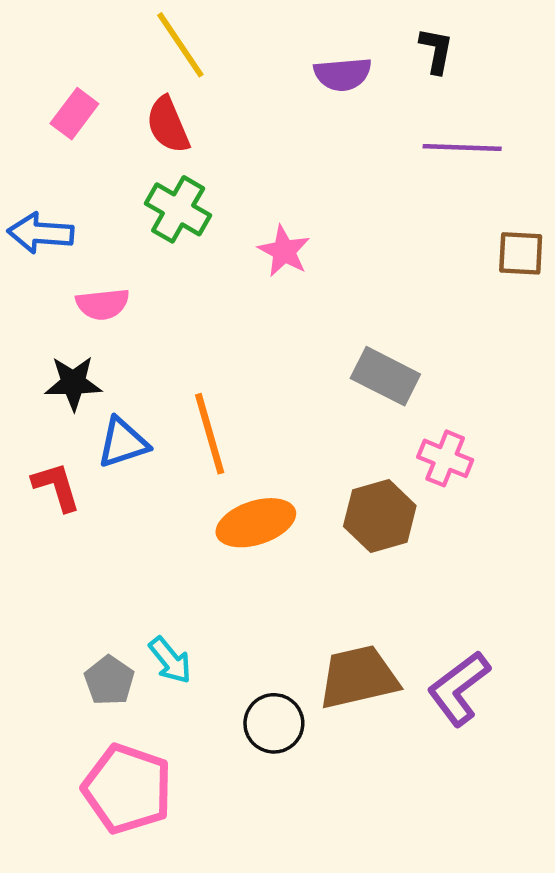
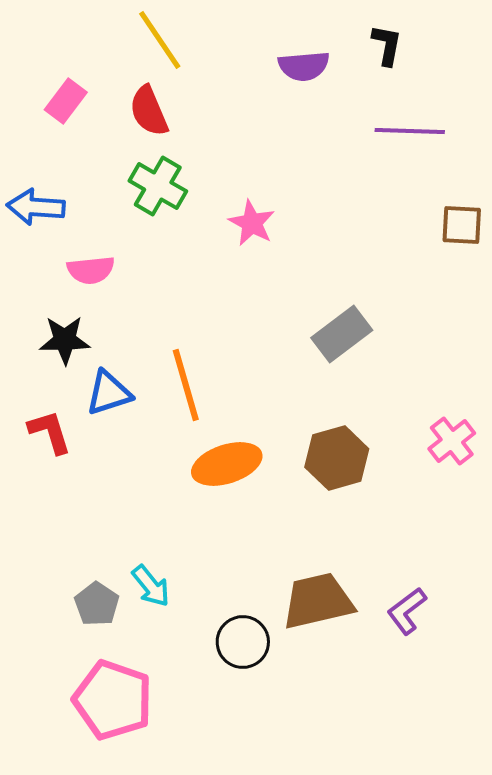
gray rectangle: (385, 376) -> (342, 334), turned -64
pink cross: (445, 458) -> (452, 441), moved, turned 30
purple L-shape: (459, 688) -> (407, 611), size x0.7

